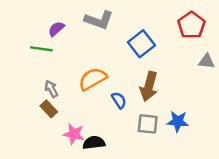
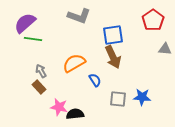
purple semicircle: (56, 29) -> (25, 23), moved, size x1.6
blue square: (141, 44) -> (113, 35), turned 30
brown arrow: (149, 86) -> (113, 57), moved, turned -40

